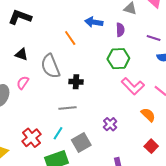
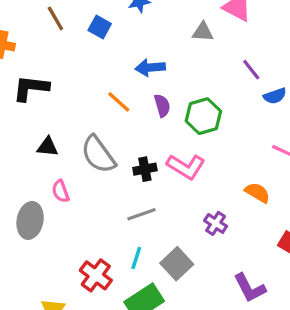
purple semicircle: (120, 30) -> (162, 106), moved
purple line: (154, 38) -> (251, 70), turned 48
pink semicircle: (23, 83) -> (61, 191), turned -40
pink L-shape: (133, 86) -> (186, 167), moved
orange semicircle: (148, 115) -> (257, 193), moved

